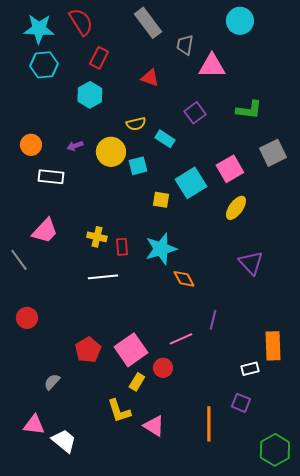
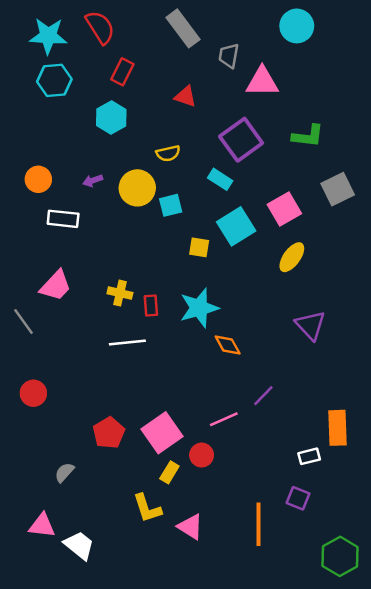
purple square: (195, 113) -> (241, 140), size x1.6
cyan rectangle: (165, 139) -> (220, 179), moved
purple line: (213, 320) -> (263, 396), turned 30

